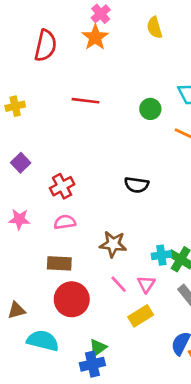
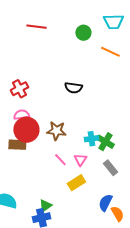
red circle: (72, 299) -> (26, 130), moved

